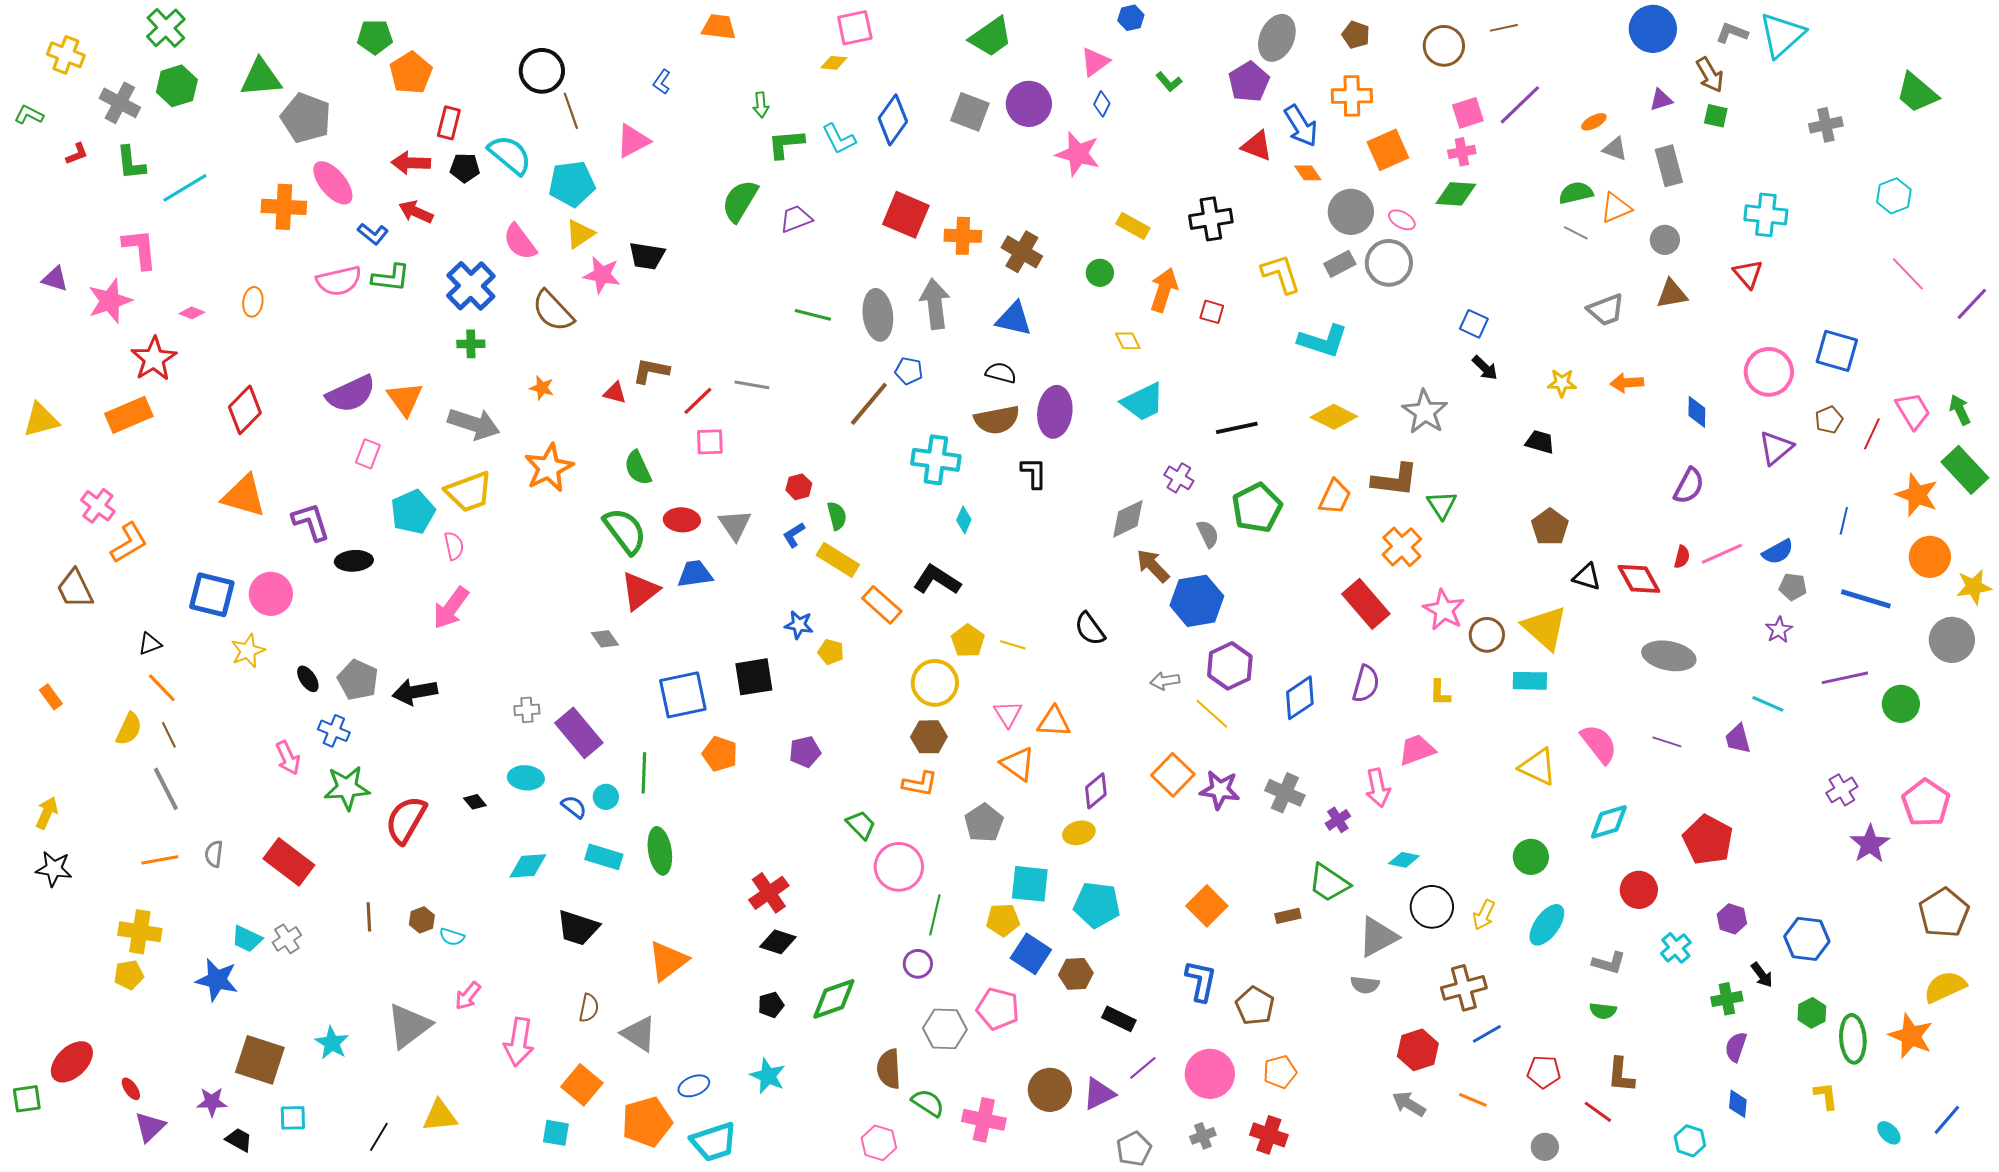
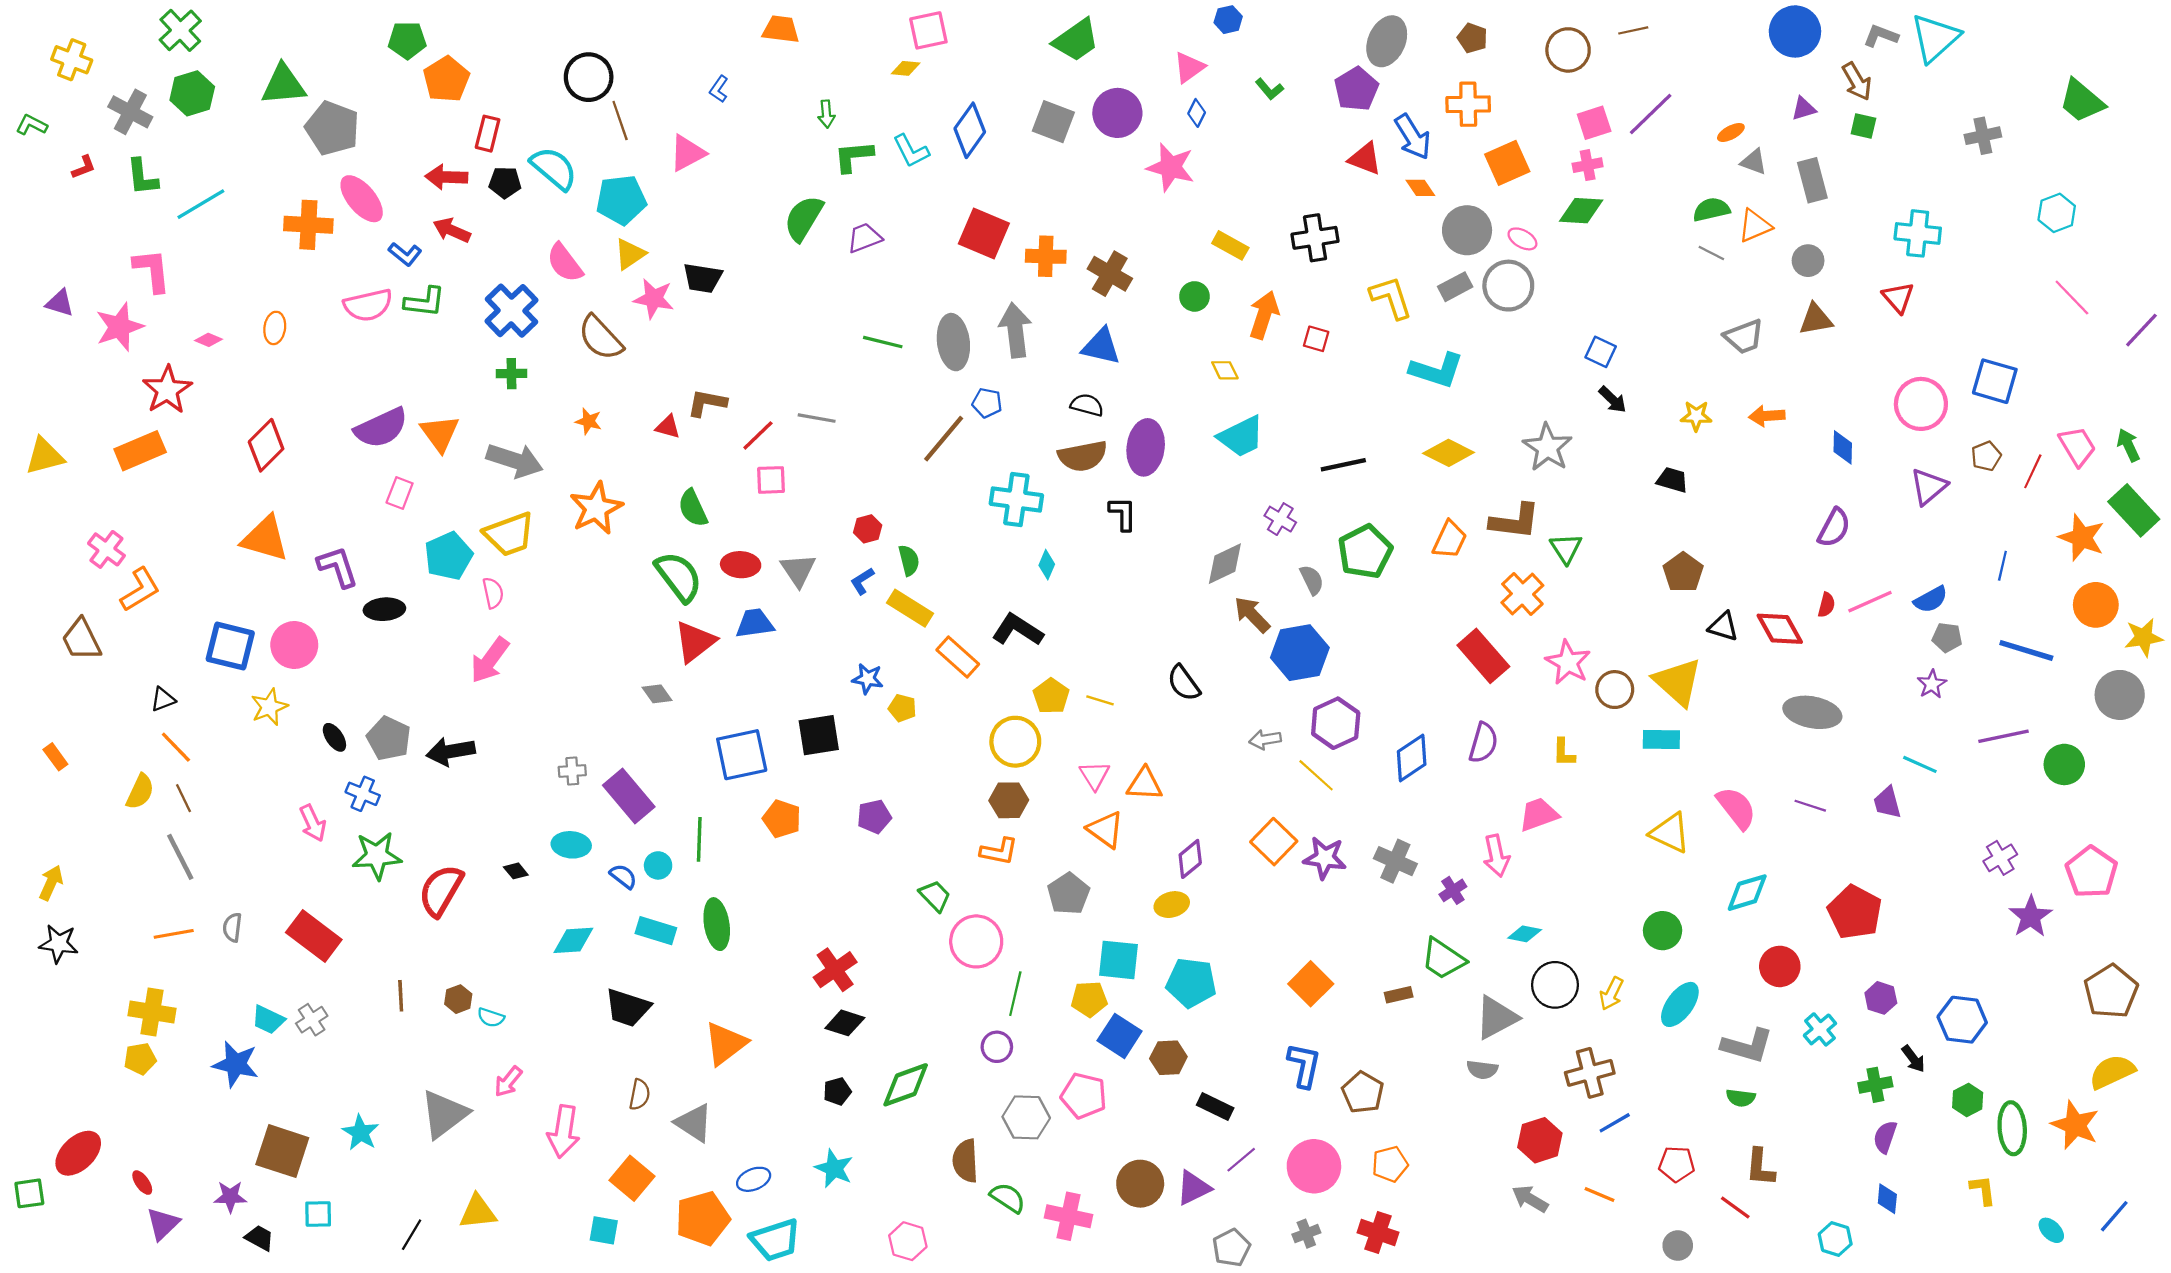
gray L-shape: (1609, 963) -> (1747, 1046), size x1.4
pink hexagon: (879, 1143) -> (908, 1241), moved

